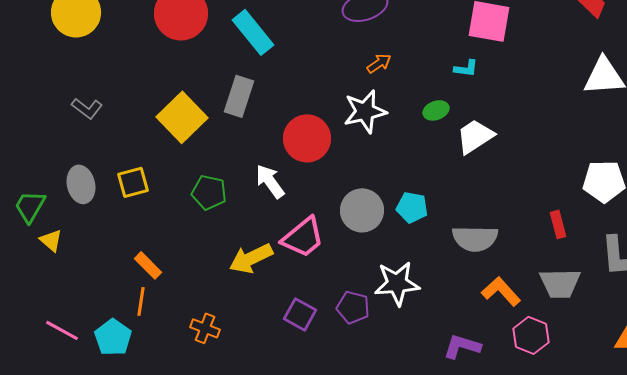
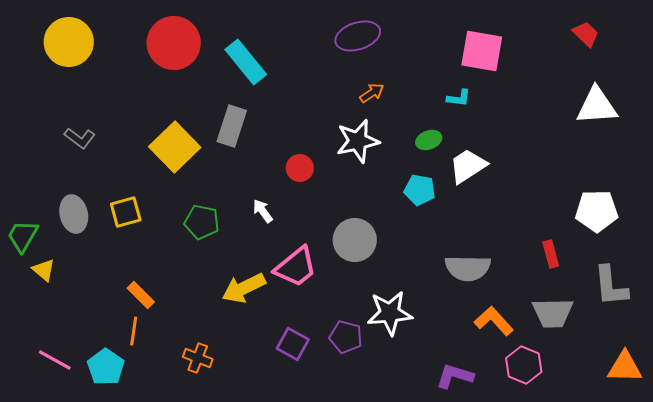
red circle: (307, 138) -> (300, 168), size x0.6
white arrow: (270, 181) -> (263, 211), size x0.7
cyan pentagon: (412, 207) -> (420, 190), moved

